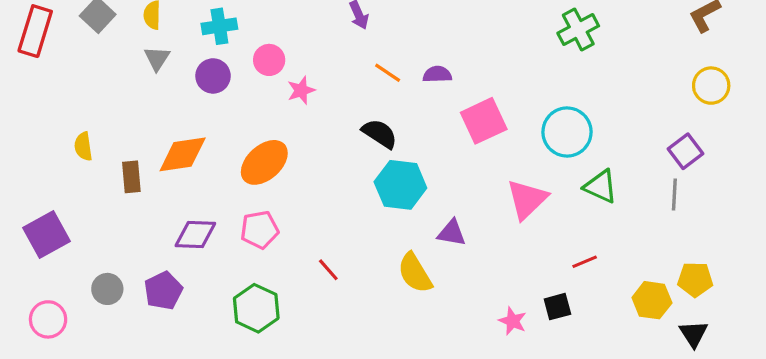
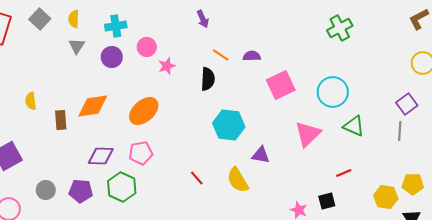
black semicircle: (380, 134) -> (208, 79), moved, turned 60
red line: (328, 270) -> (197, 178), moved
purple pentagon: (163, 291) -> (81, 191), turned 30
green hexagon: (256, 308) -> (122, 187), moved

